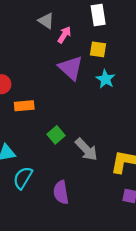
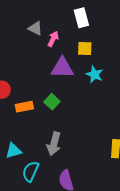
purple triangle: (71, 68) -> (62, 68), turned -35
green square: (56, 135) -> (52, 102), moved
gray arrow: (86, 149) -> (54, 144), moved, turned 65

